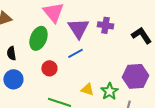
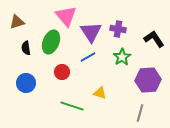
black semicircle: (11, 53) -> (26, 48), moved
green star: (109, 91) -> (122, 57), moved

